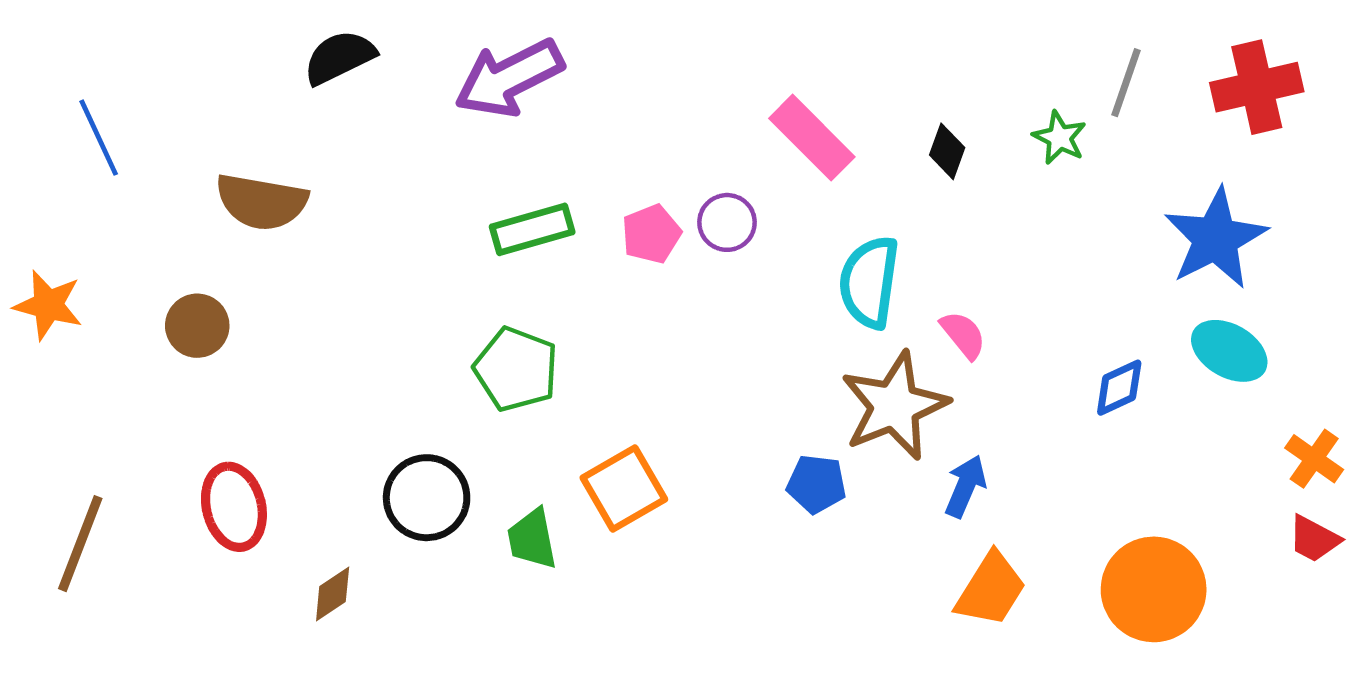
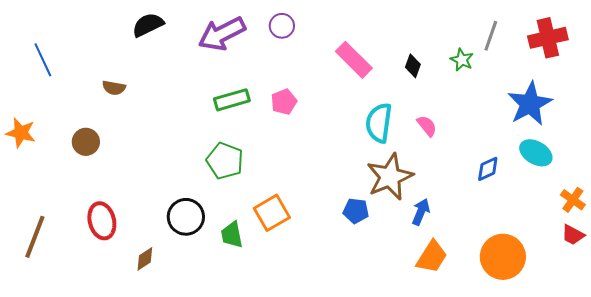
brown semicircle: (261, 202) -> (114, 88), size x0.6
purple circle: (727, 222) -> (282, 26), moved
pink semicircle: (963, 335) -> (427, 126), moved

